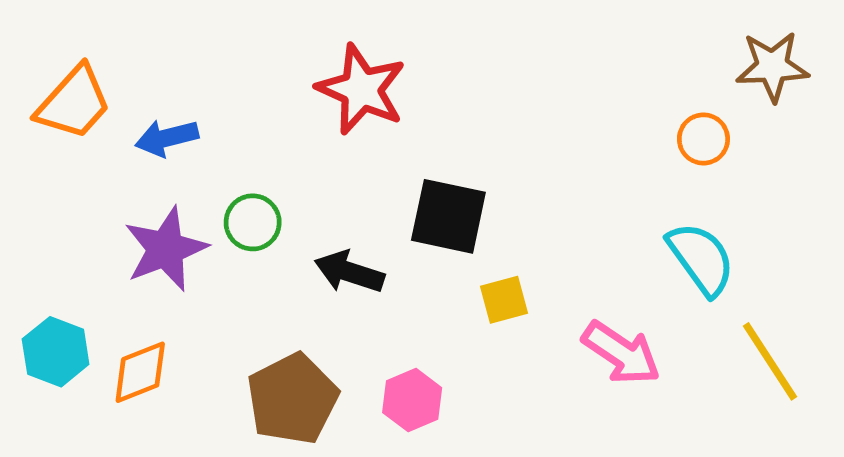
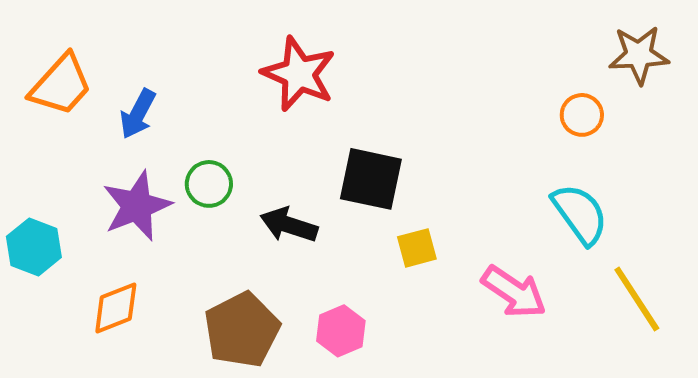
blue arrow: (167, 138) -> (138, 114), turned -48
cyan hexagon: (56, 352) -> (34, 247), moved

